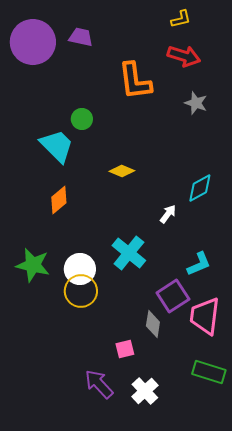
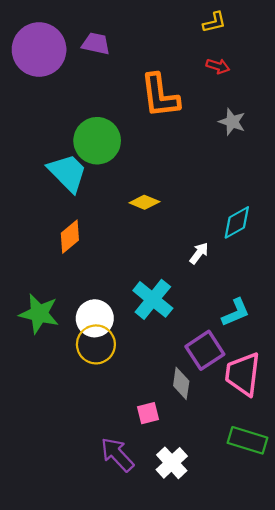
red arrow: (184, 56) -> (218, 66), size x0.6
green circle: (82, 119) -> (97, 141), size x1.8

